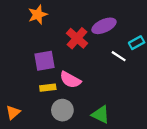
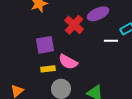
white line: (119, 56) -> (111, 41), turned -32

